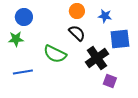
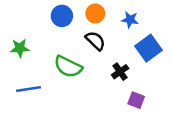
blue circle: (24, 17) -> (62, 16), moved
blue square: (120, 39) -> (149, 48), turned -30
black cross: (97, 58) -> (120, 72), size x0.6

